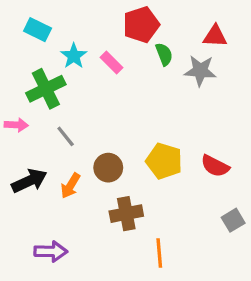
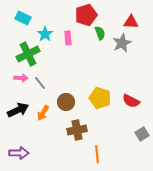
pink rectangle: (112, 62) -> (68, 38), turned 40
gray star: (200, 71) -> (122, 43), turned -30
pink arrow: (16, 125) -> (21, 78), moved
purple arrow: (51, 251) -> (19, 153), moved

